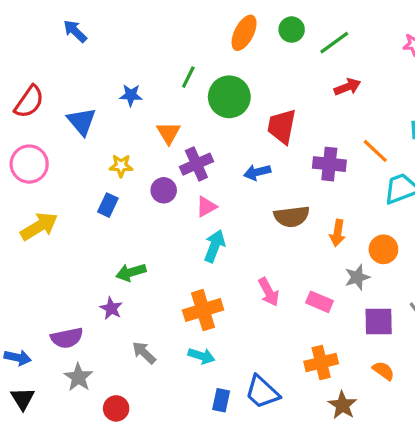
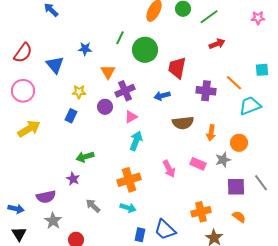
pink rectangle: (319, 302) -> (198, 164), moved

